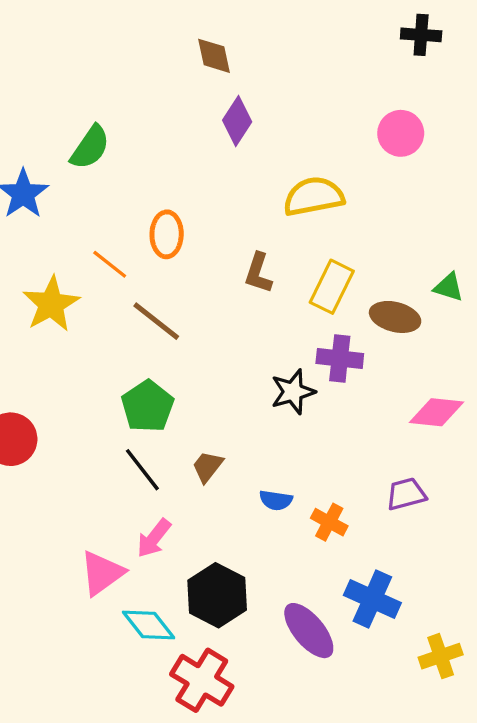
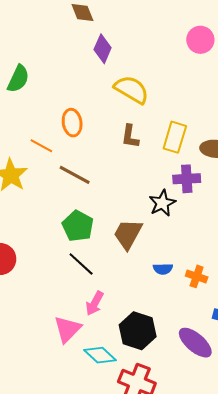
yellow semicircle: (314, 196) -> (132, 90), moved, turned 51
brown trapezoid: (208, 467) -> (128, 234), moved, size x1.6

